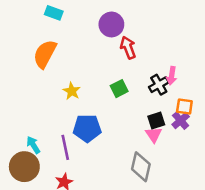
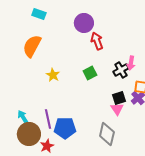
blue pentagon: (87, 128) -> (65, 128), moved
brown circle: (24, 167) -> (29, 134), moved

